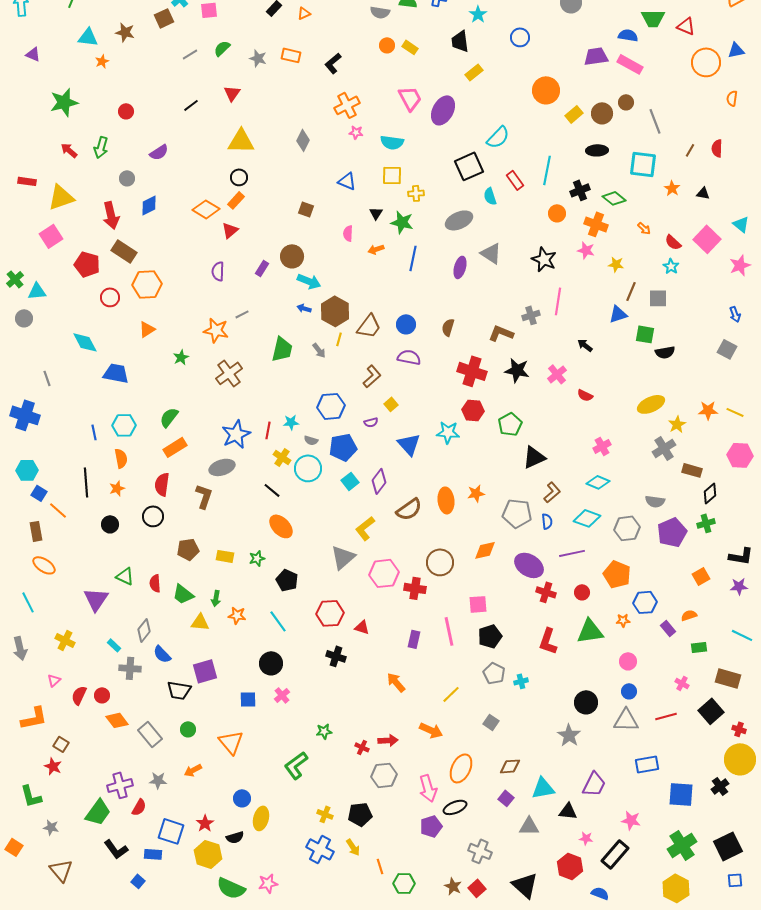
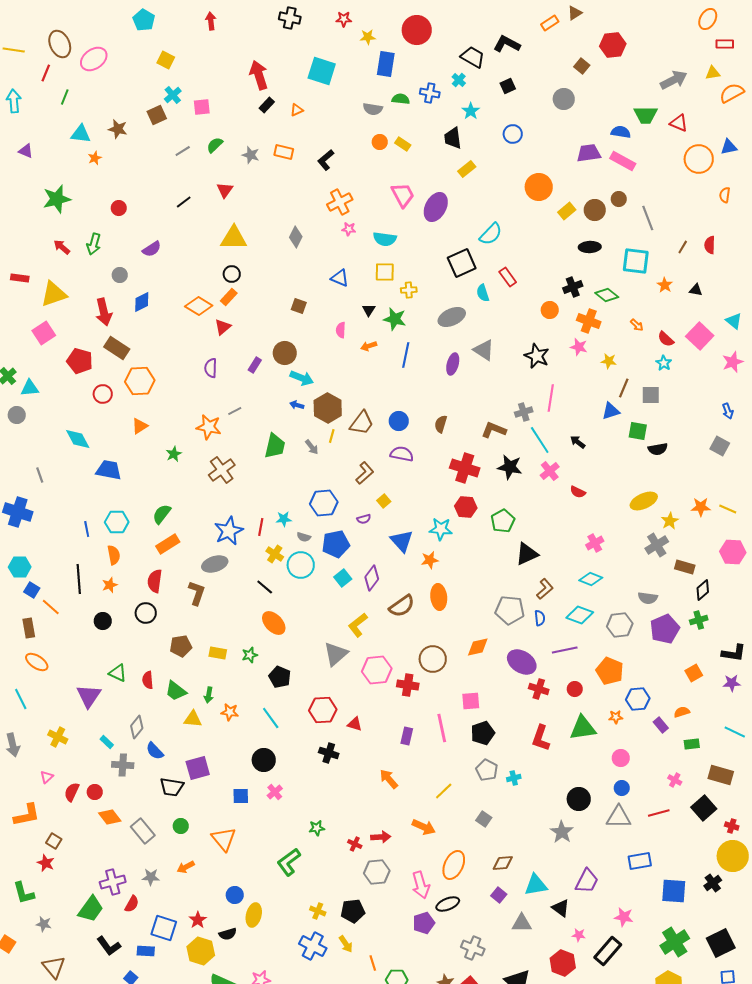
cyan line: (547, 170) -> (540, 440), moved, turned -44
orange star: (476, 493) -> (430, 560), moved
black triangle: (568, 811) -> (561, 908), turned 30

